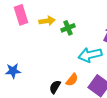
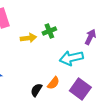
yellow arrow: (47, 21) -> (28, 38), moved

